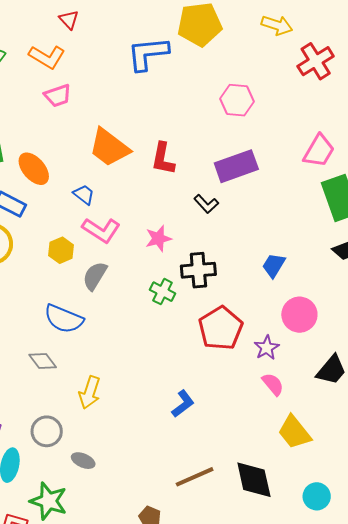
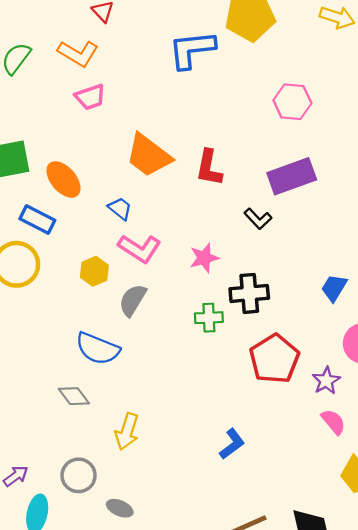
green cross: (163, 292) -> (209, 318), turned -30

